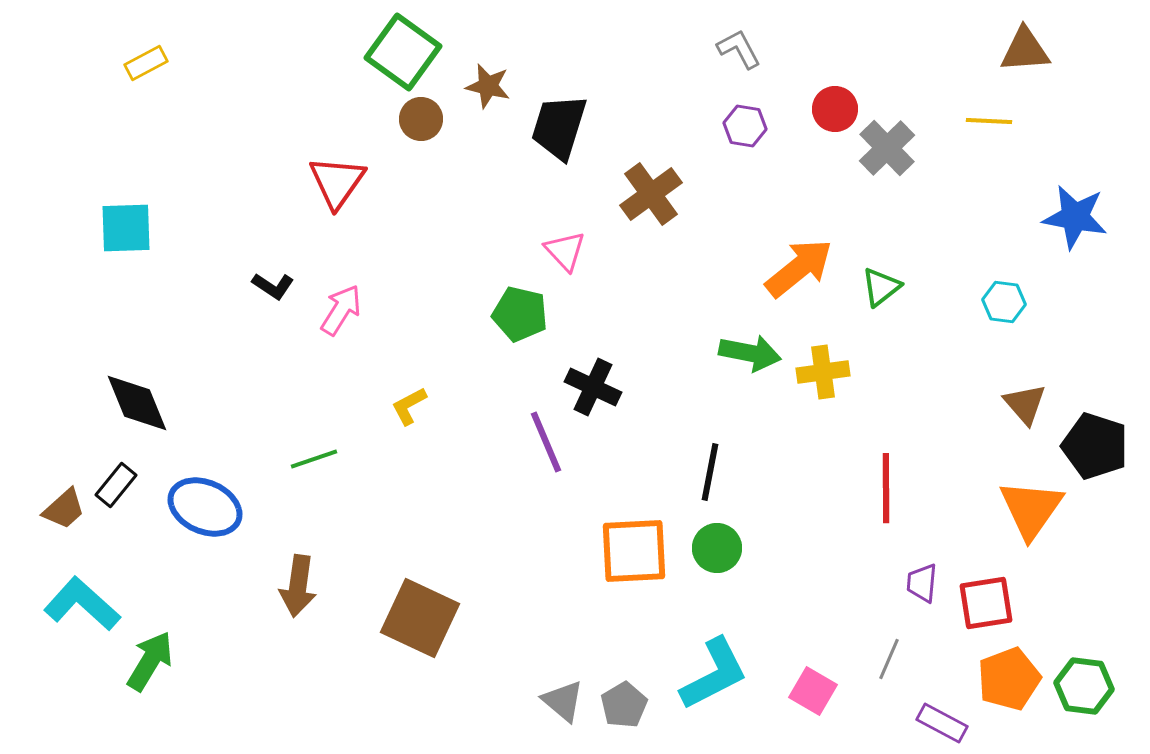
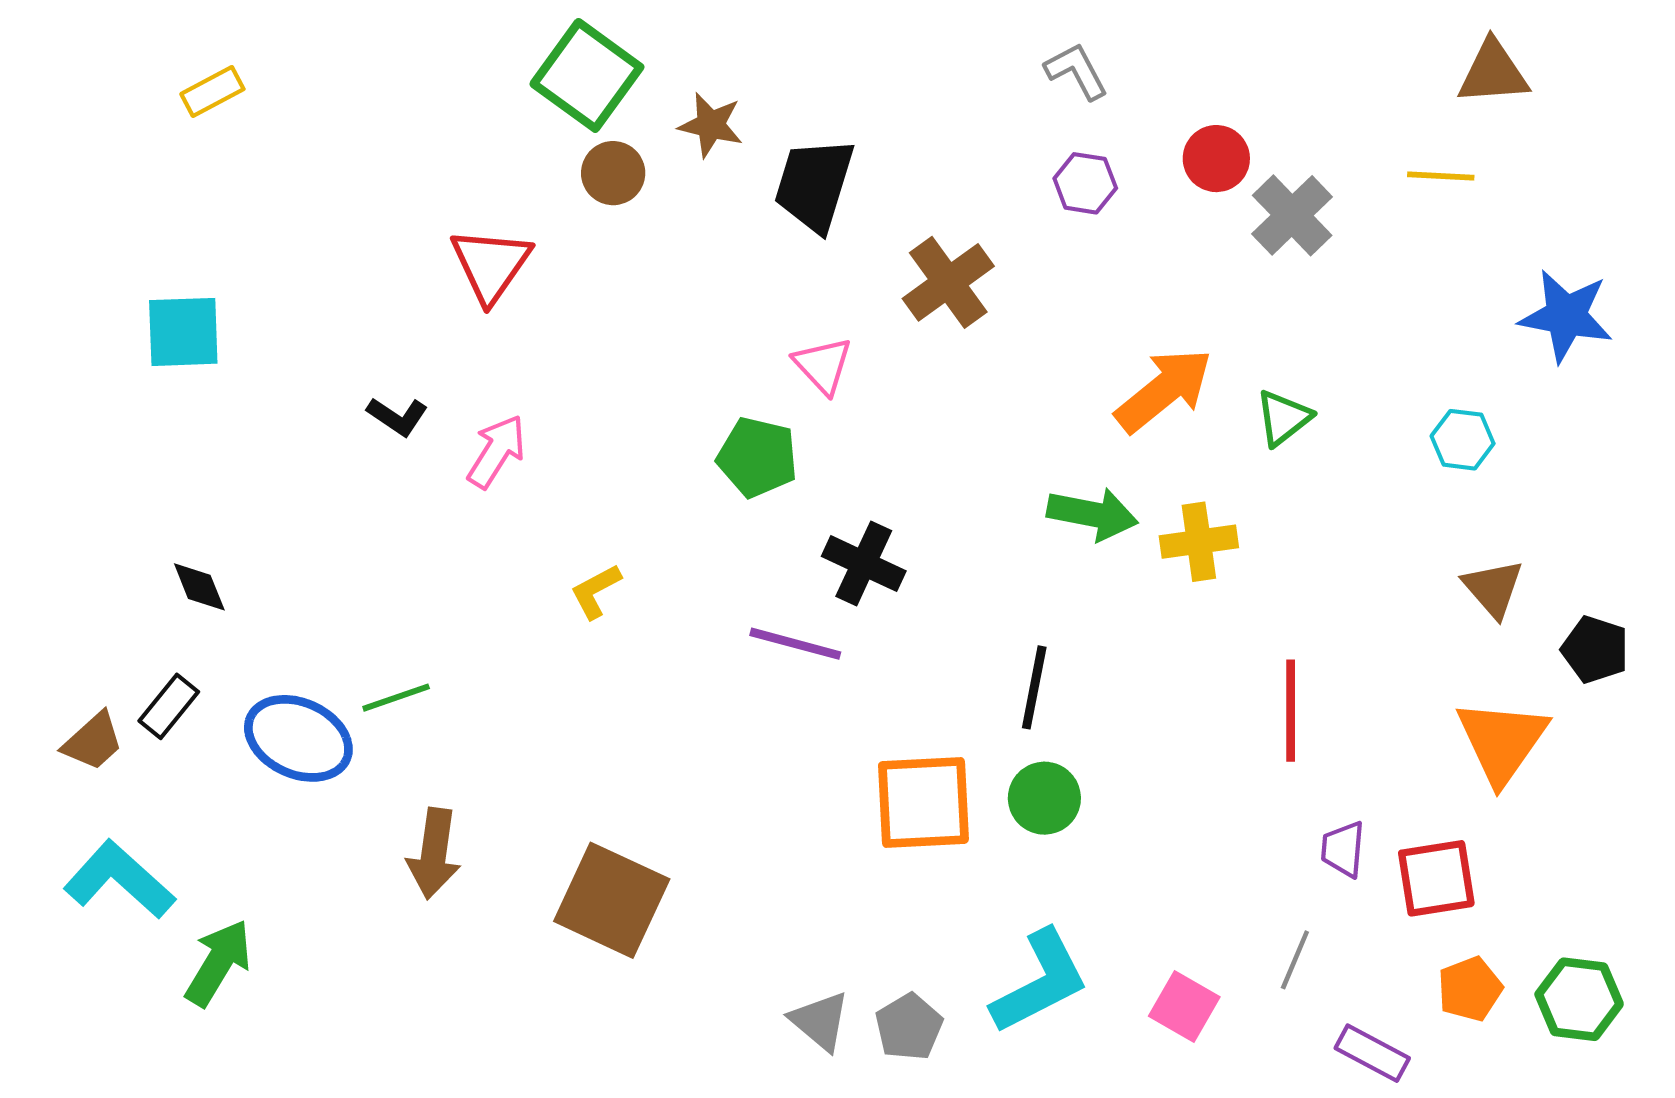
black diamond: (137, 403) -> (199, 587), size x0.6
purple line: (546, 442) -> (795, 644), turned -52
black pentagon: (1095, 446) -> (1595, 650), size x0.7
green line: (314, 459) -> (396, 698), moved
orange pentagon: (1009, 679) -> (1470, 989), size x0.7

